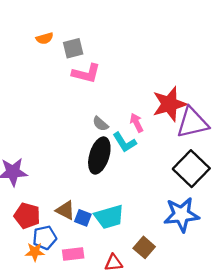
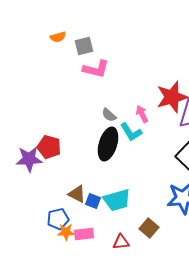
red pentagon: (27, 216) -> (49, 147), moved
orange star: (35, 252) -> (66, 232), moved

